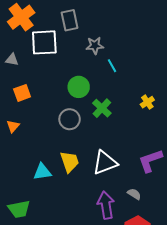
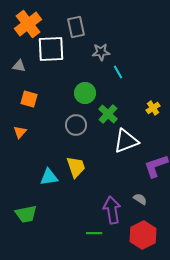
orange square: (22, 93) -> (29, 99), turned 36
white triangle: (105, 163) -> (126, 141), moved

